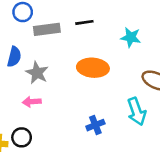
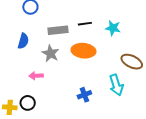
black line: (84, 22) -> (85, 24), moved
gray rectangle: (47, 29) -> (58, 30), moved
gray star: (37, 73) -> (51, 53), moved

